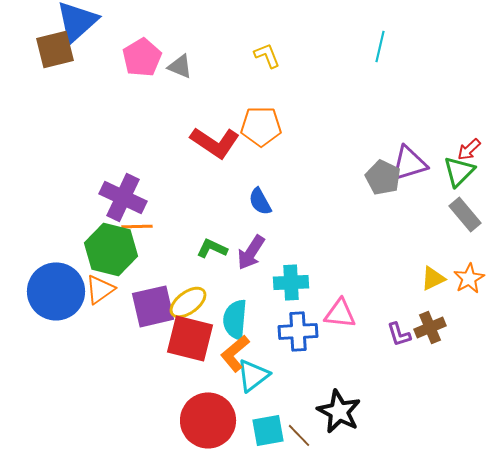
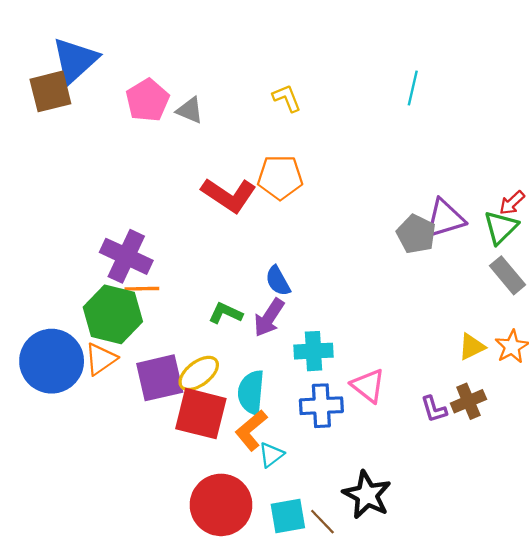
blue semicircle: (260, 201) -> (278, 281), moved
pink triangle: (340, 313) -> (368, 386), turned 32
cyan triangle: (253, 375) -> (271, 455), size x0.7

